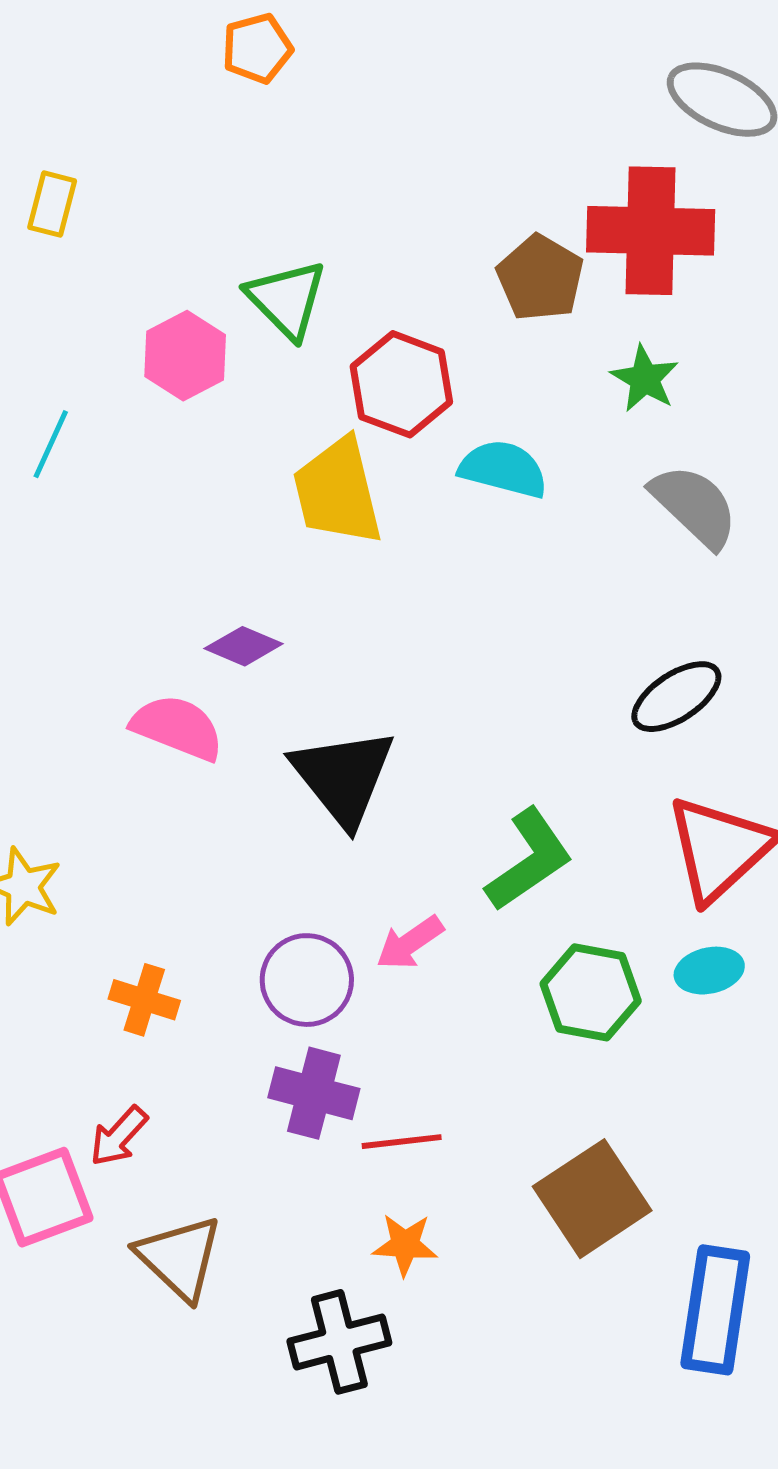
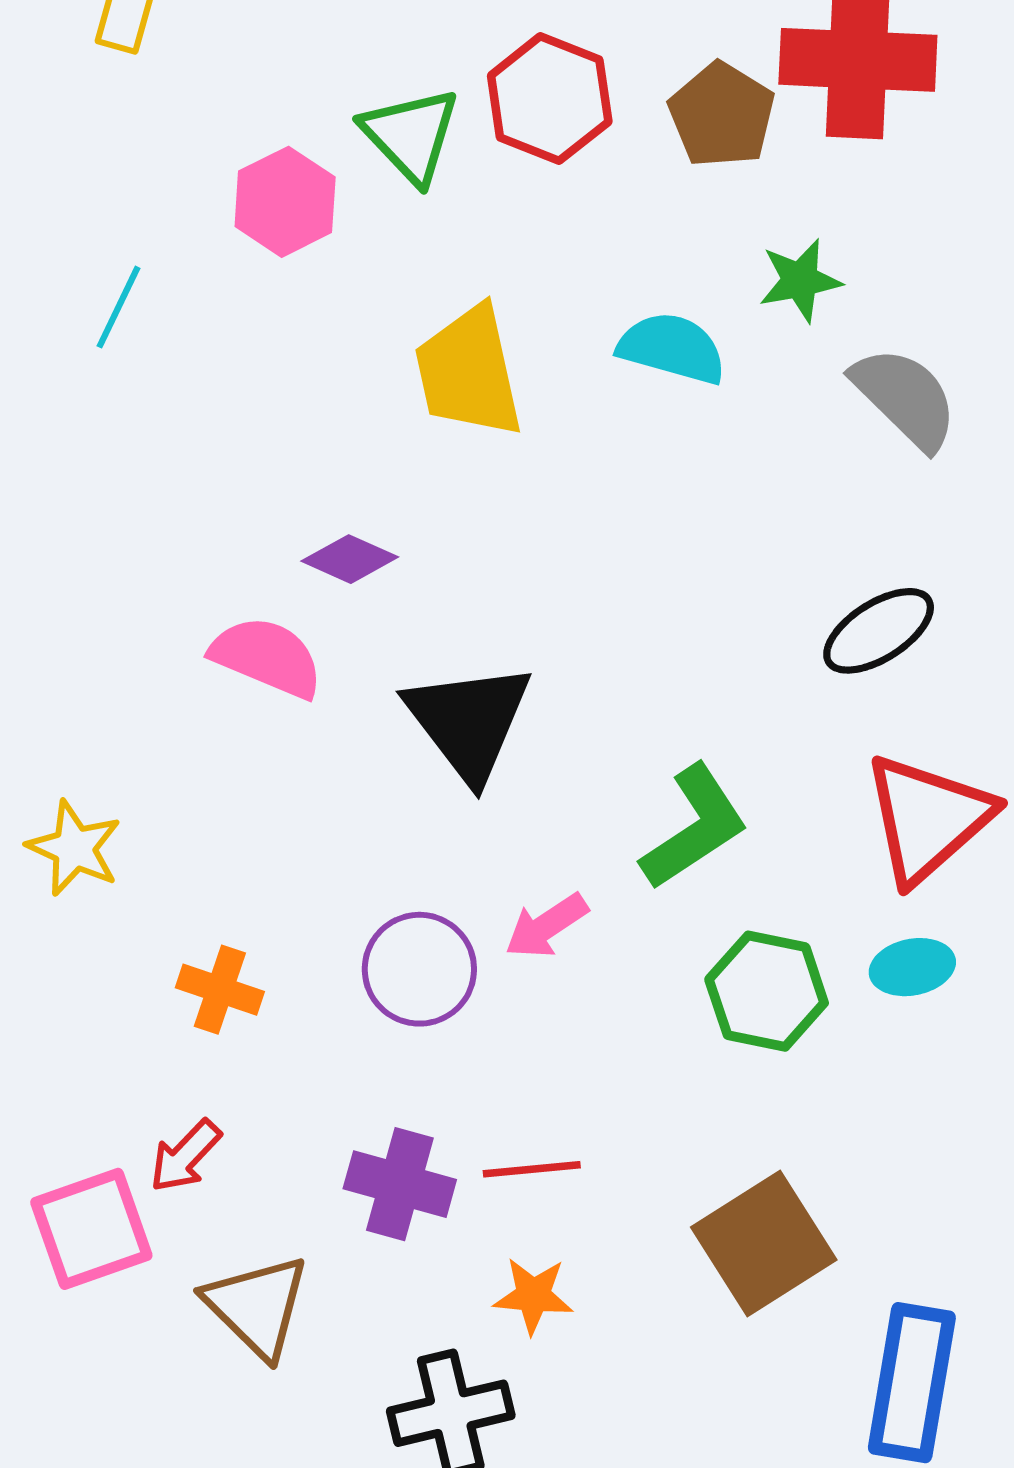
green star: (645, 379) -> (800, 280), moved, turned 30
red hexagon: (401, 384) -> (550, 99), moved
purple cross: (314, 1093) -> (400, 1184), moved

